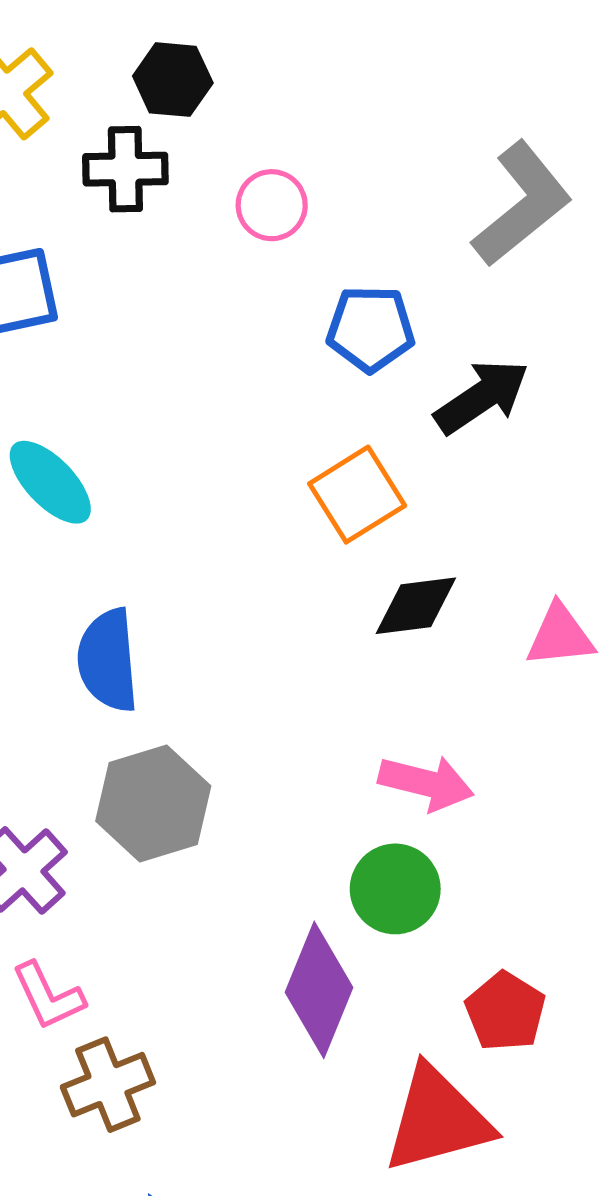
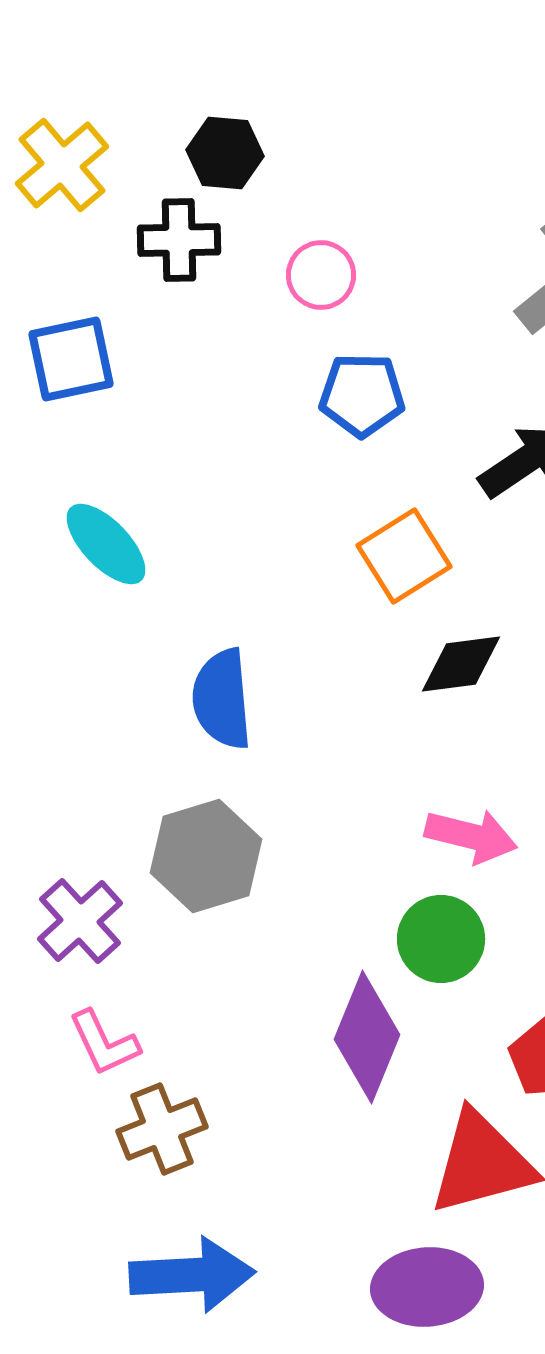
blue pentagon: (371, 329) -> (362, 395), moved
blue semicircle: (108, 660) -> (222, 699), moved

